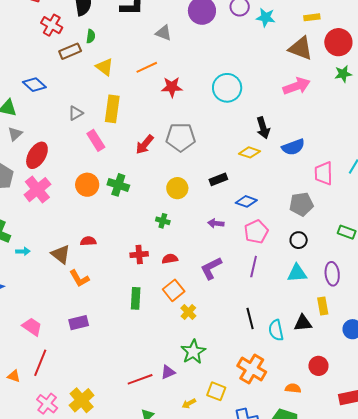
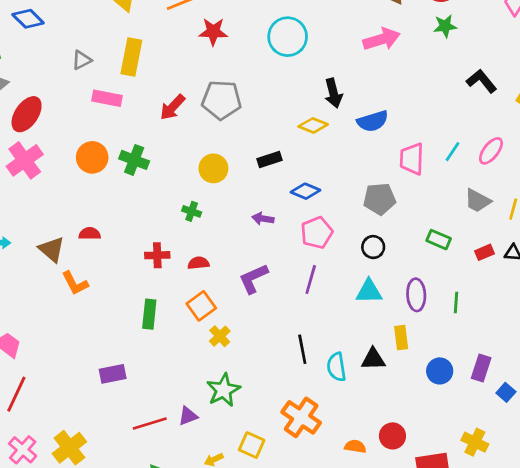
pink rectangle: (96, 140) -> (107, 98), turned -50
purple rectangle: (79, 323) -> (113, 374), moved
red circle: (318, 366) -> (392, 436), moved

